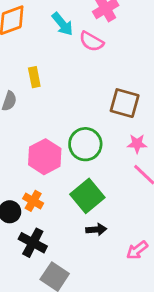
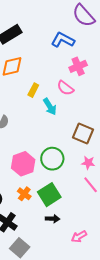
cyan arrow: (62, 24) -> (50, 107), moved
yellow rectangle: (34, 77) -> (33, 90), moved, turned 32
orange cross: (33, 201) -> (24, 194), moved

